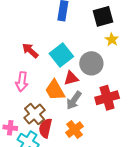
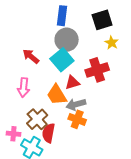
gray circle: (91, 63) -> (67, 40), moved
red cross: (107, 98) -> (97, 70), moved
gray arrow: (74, 100) -> (76, 104), turned 42
orange cross: (74, 130) -> (77, 119), moved, turned -30

